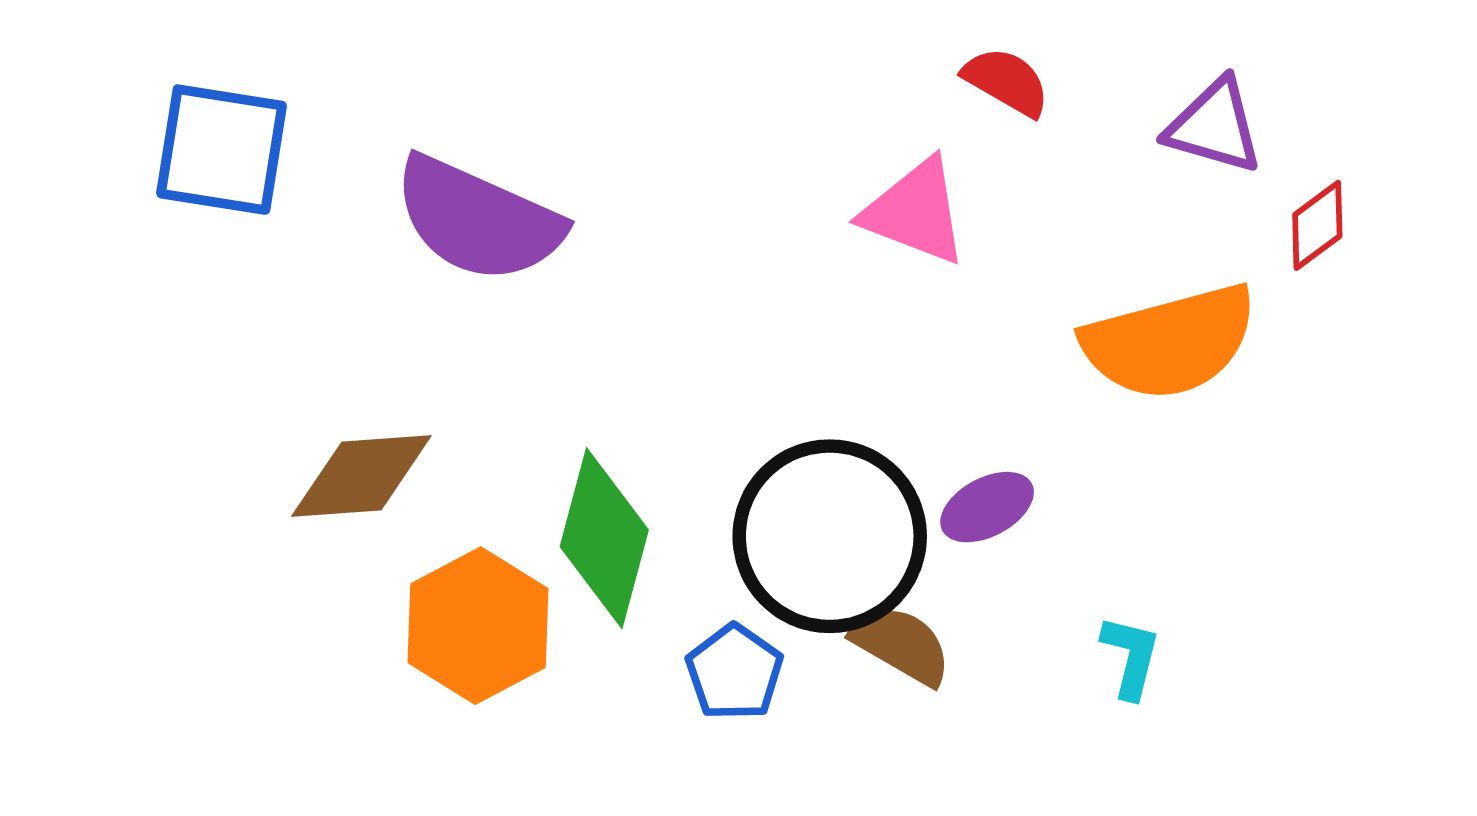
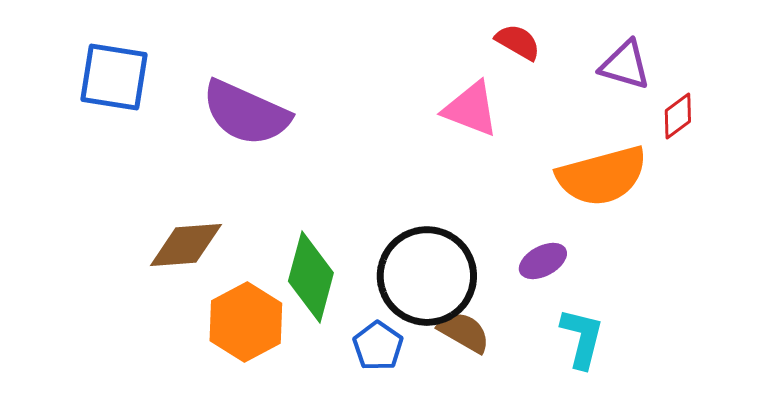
purple ellipse: (987, 507) -> (543, 261), moved
cyan L-shape: (1131, 657) -> (582, 338), size x1.4

